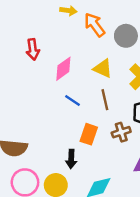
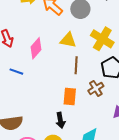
brown line: (105, 100) -> (76, 65), turned 30
blue line: (73, 101) -> (16, 72), moved

